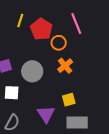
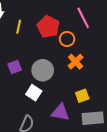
yellow line: (20, 21) -> (19, 27), moved
white square: (12, 93) -> (34, 93), moved, turned 35
purple triangle: (46, 114) -> (60, 112), turned -42

